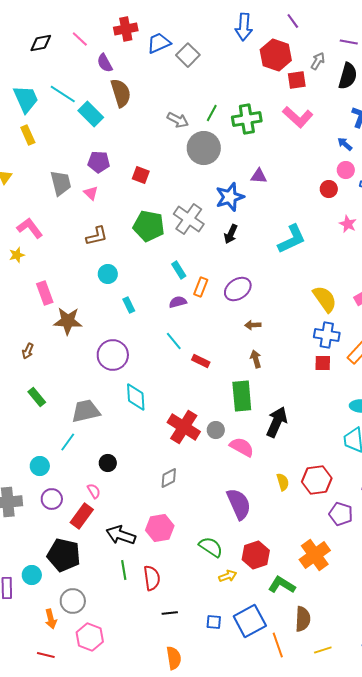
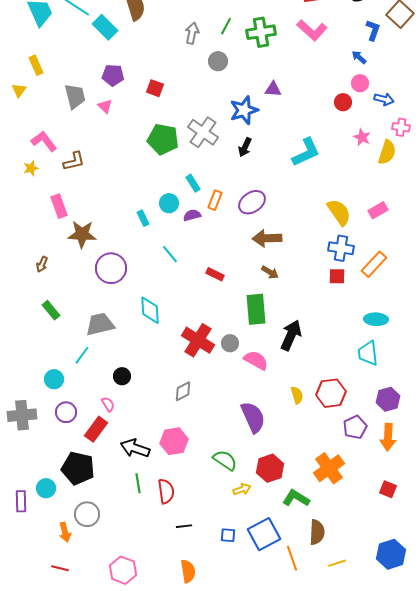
gray arrow: (178, 120) -> (192, 33), turned -105
yellow rectangle: (28, 135) -> (36, 65), moved
gray circle: (204, 148) -> (218, 61), size x0.6
brown L-shape: (97, 236) -> (74, 161), moved
cyan circle: (108, 274) -> (169, 203), moved
brown arrow: (253, 325) -> (267, 238), size x1.8
cyan line: (174, 341) -> (170, 254), moved
purple circle: (113, 355) -> (111, 268), moved
brown arrow: (256, 359) -> (270, 272), turned 138
purple pentagon: (341, 514) -> (355, 427), turned 30
pink hexagon: (90, 637) -> (123, 570), moved

